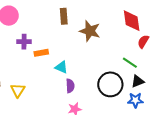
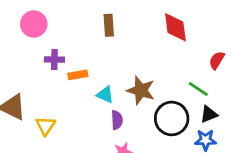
red diamond: (132, 21) -> (175, 27), moved
brown star: (90, 31) -> (141, 90), moved

